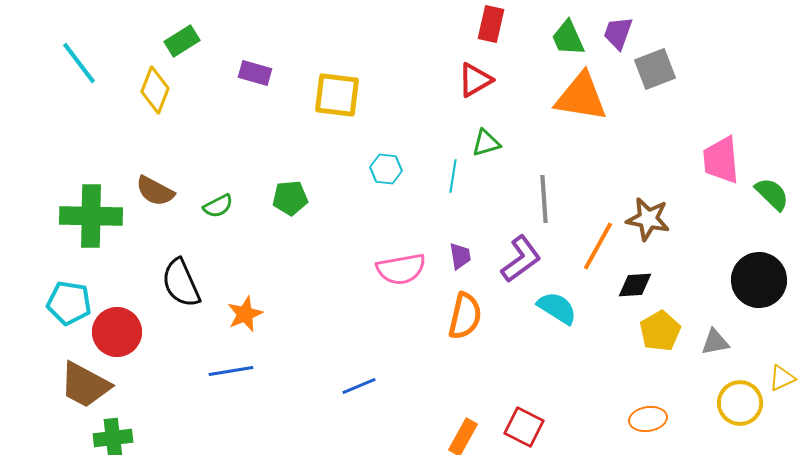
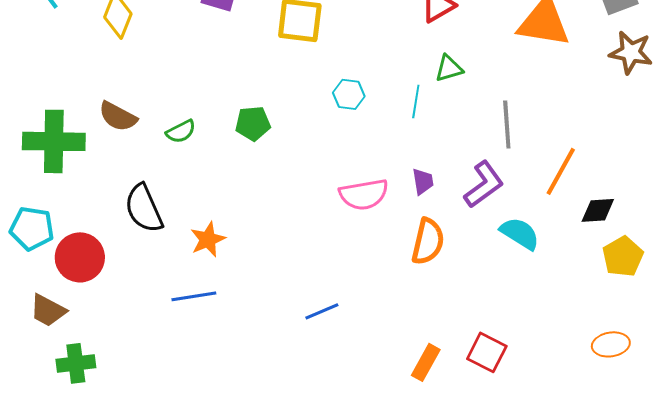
brown star: (648, 219) -> (631, 52), moved
brown trapezoid: (85, 385) -> (48, 310), size x0.7

